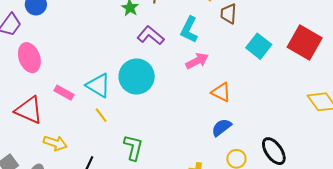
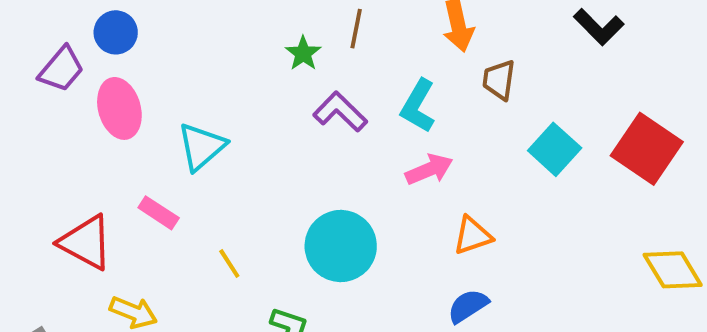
pink ellipse: (29, 58) -> (119, 108), moved
cyan circle: (137, 77) -> (341, 246), moved
cyan triangle: (98, 85) -> (201, 147), moved, turned 44
orange triangle: (221, 92) -> (473, 236), turned -50

